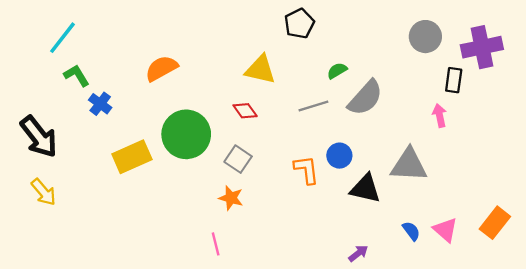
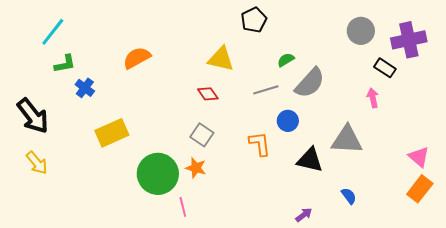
green L-shape: (77, 75) -> (65, 64), turned 110
black rectangle: (454, 80) -> (385, 68), turned -65
green circle: (186, 134) -> (158, 174), moved
blue circle: (339, 156) -> (288, 121), moved
pink triangle: (445, 230) -> (419, 157), moved

